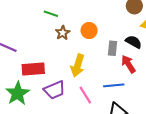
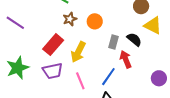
red rectangle: (33, 69) -> (53, 45), moved, turned -55
blue line: (114, 85) -> (108, 77), turned -60

